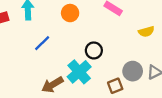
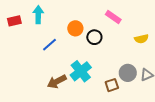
orange circle: (70, 13) -> (75, 28), moved
black circle: (94, 50) -> (94, 37), moved

